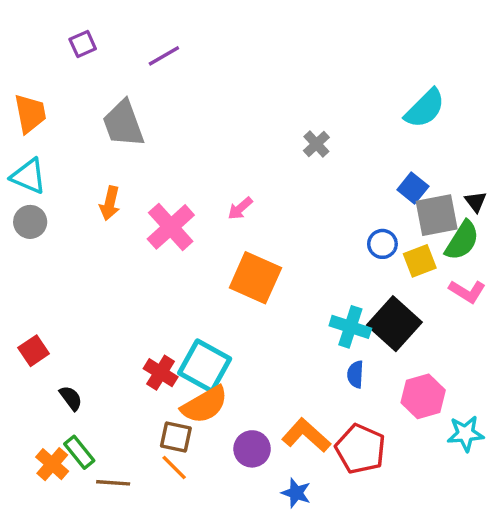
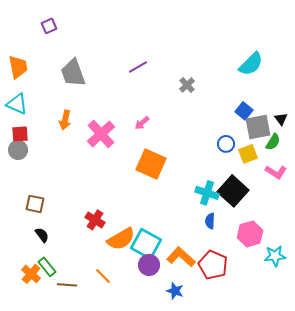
purple line: (164, 56) -> (138, 67), moved
gray circle: (30, 222) -> (18, 150), moved
green semicircle: (462, 241) -> (273, 142), size x0.7
red square: (34, 351) -> (20, 134), moved, turned 30
cyan square: (205, 366) -> (146, 244), moved
brown square: (176, 437) -> (35, 204), moved

